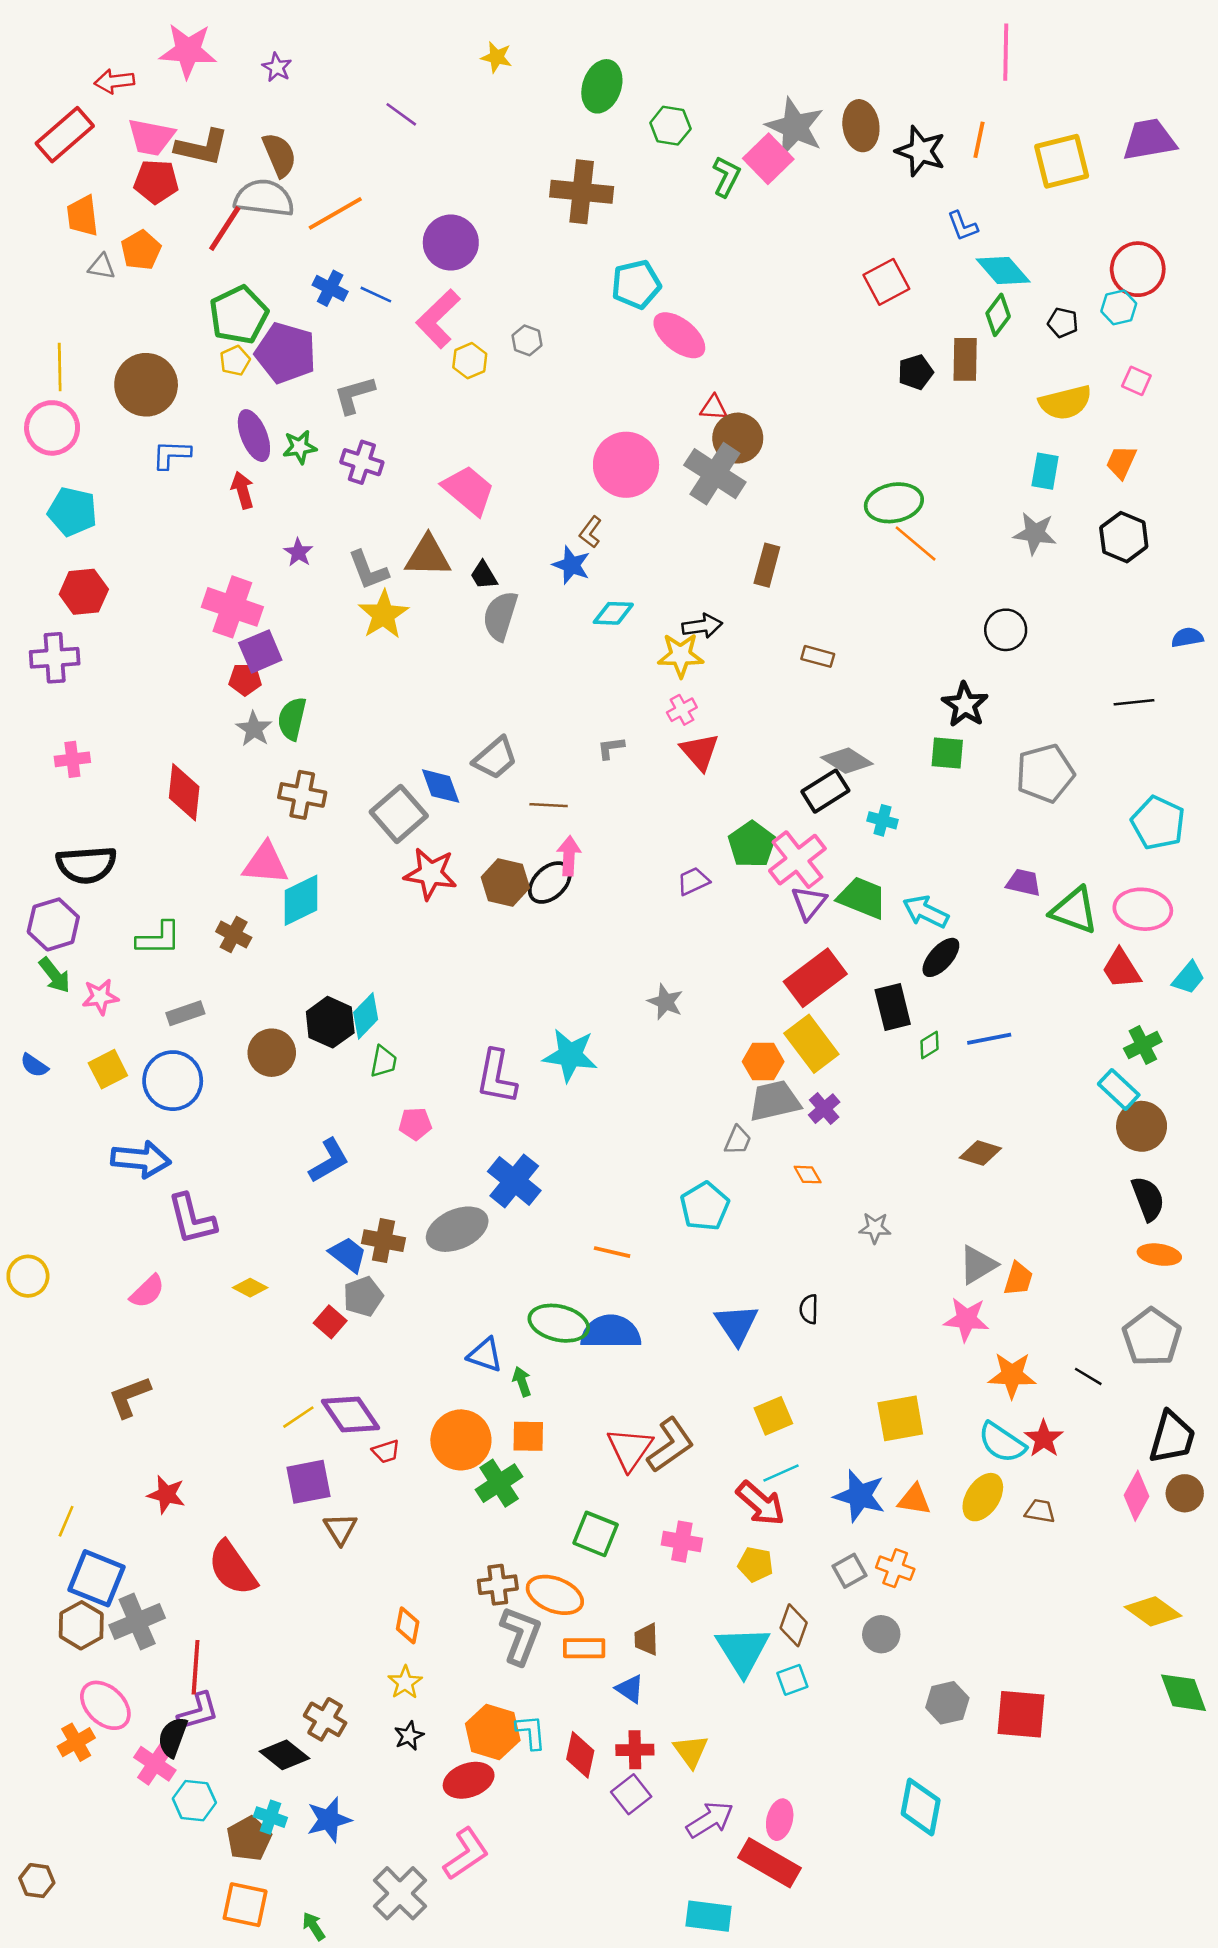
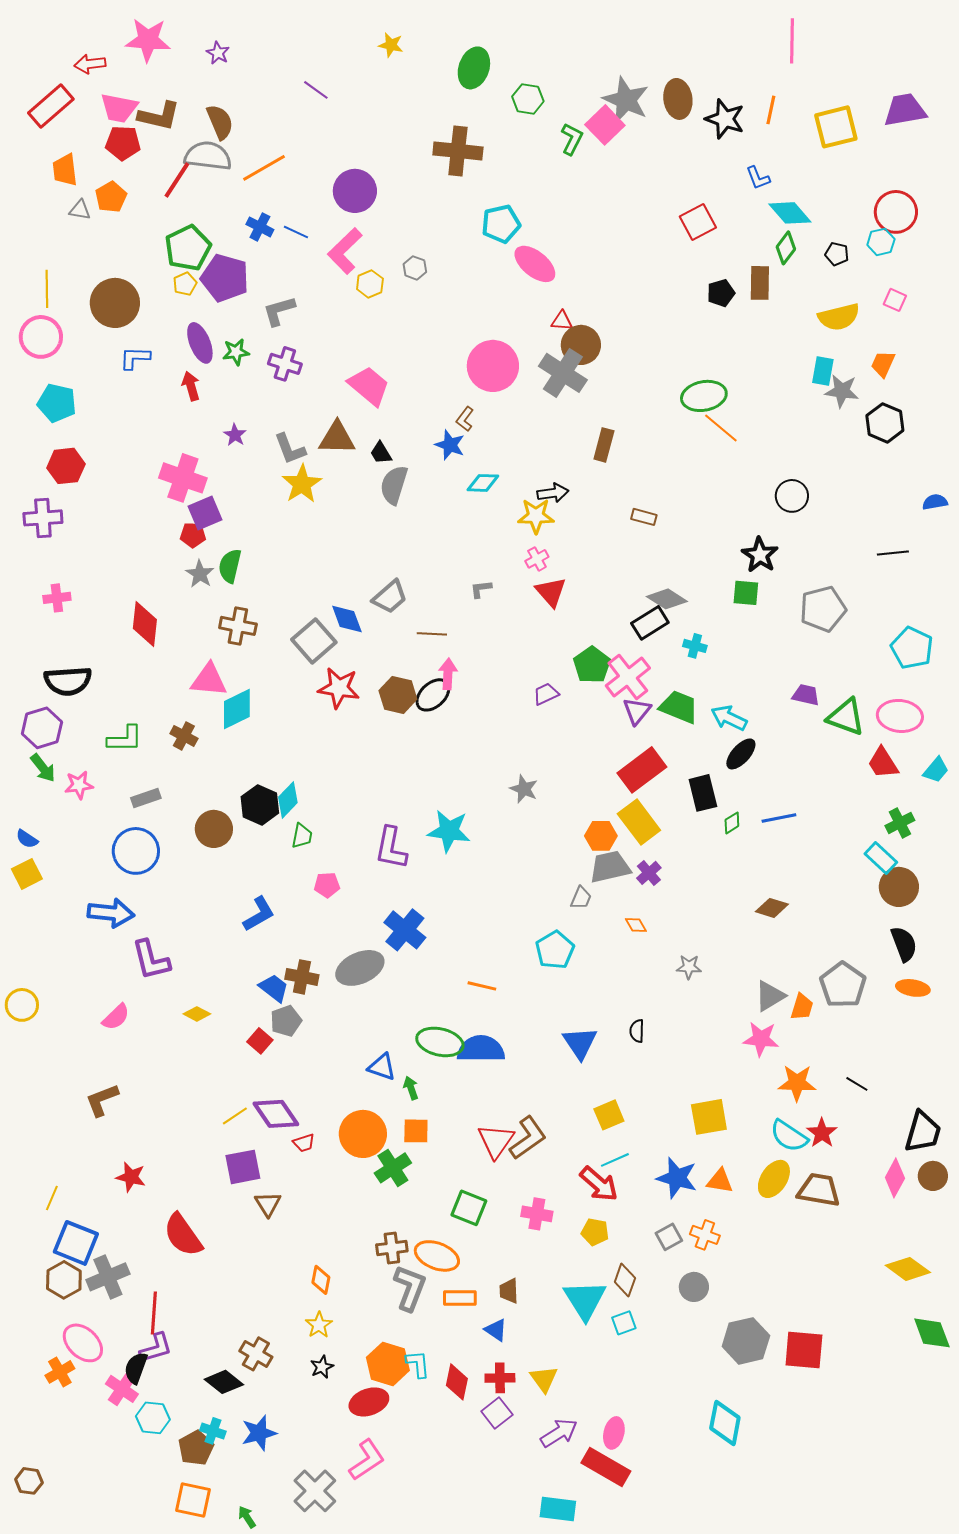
gray star: (1035, 533) -> (842, 391), moved
yellow square: (108, 1069) -> (27, 874), moved
gray pentagon: (1152, 1337) -> (843, 985), moved
brown trapezoid: (1040, 1511) -> (819, 1190), size x1.8
gray hexagon: (947, 1703) -> (746, 1341), size x1.4

